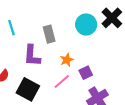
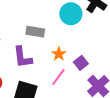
gray rectangle: (49, 34) -> (35, 32), turned -54

